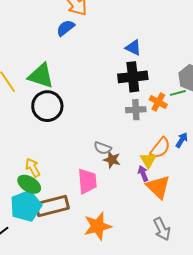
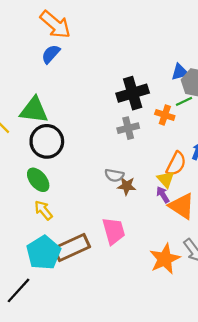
blue triangle: (133, 48) -> (180, 72), moved, turned -30
gray cross: (136, 110) -> (128, 128), moved
pink trapezoid: (87, 181) -> (114, 231), moved
green ellipse: (29, 184) -> (38, 180), moved, turned 30
orange star: (98, 226) -> (165, 259), moved

